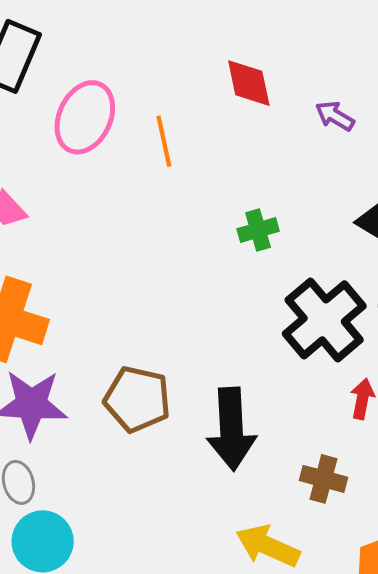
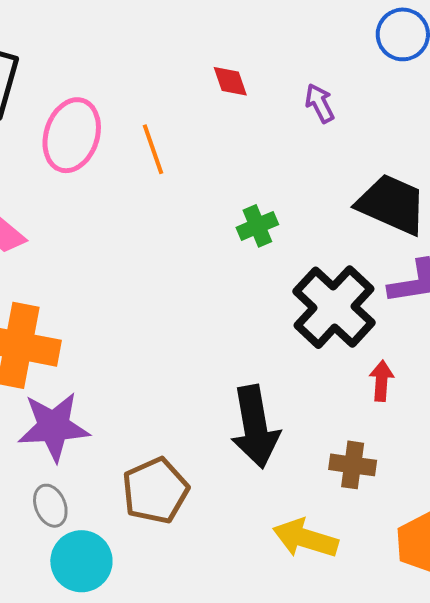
red diamond: (249, 83) -> (230, 81), size x0.7
purple arrow: (335, 116) -> (320, 103), turned 39
brown pentagon: (137, 399) -> (155, 491), moved, turned -30

